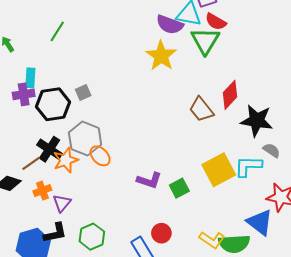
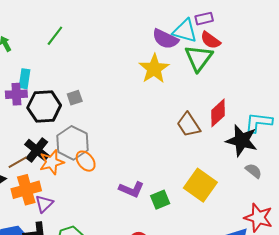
cyan L-shape: (248, 166) -> (259, 122), moved
yellow square: (219, 170) -> (200, 185), turned -32
orange cross: (42, 191) -> (26, 190), size x1.6

